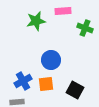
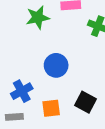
orange square: (46, 84) -> (51, 108), moved

